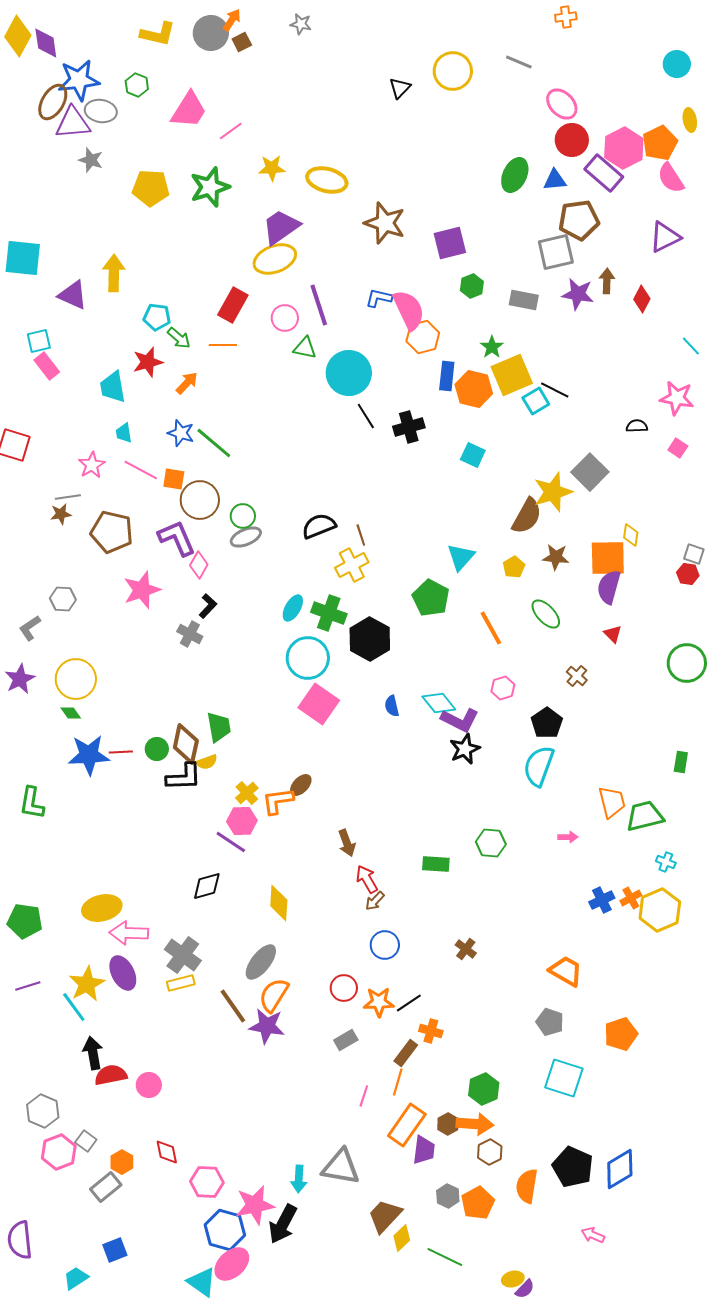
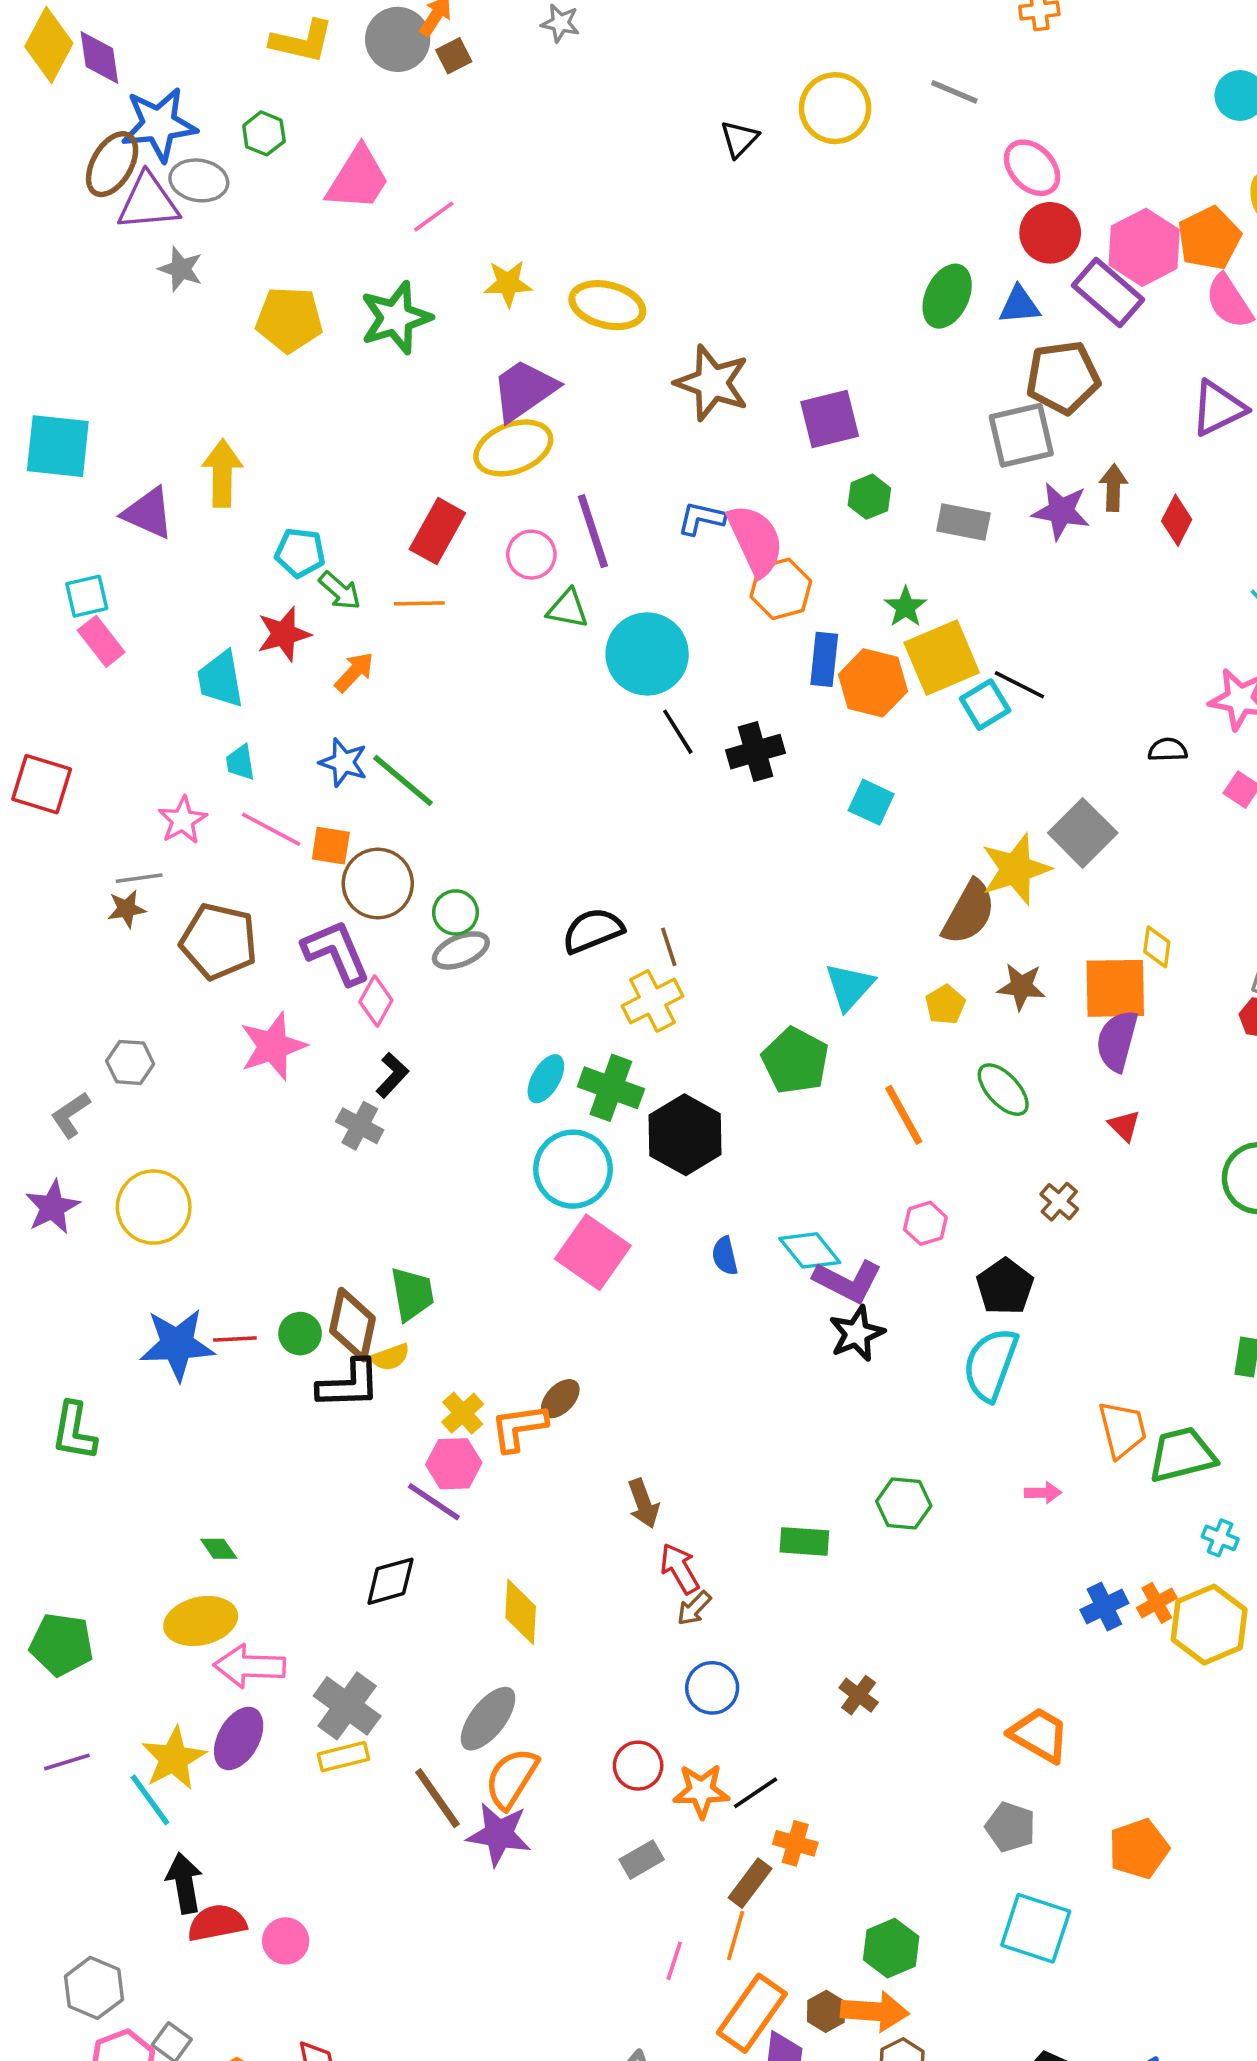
green diamond: (71, 713) -> (219, 1549), moved
purple ellipse: (123, 973) -> (239, 1738), turned 56

